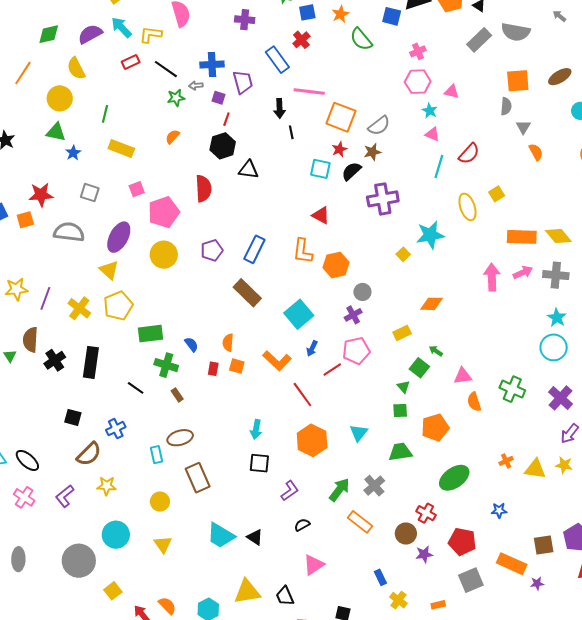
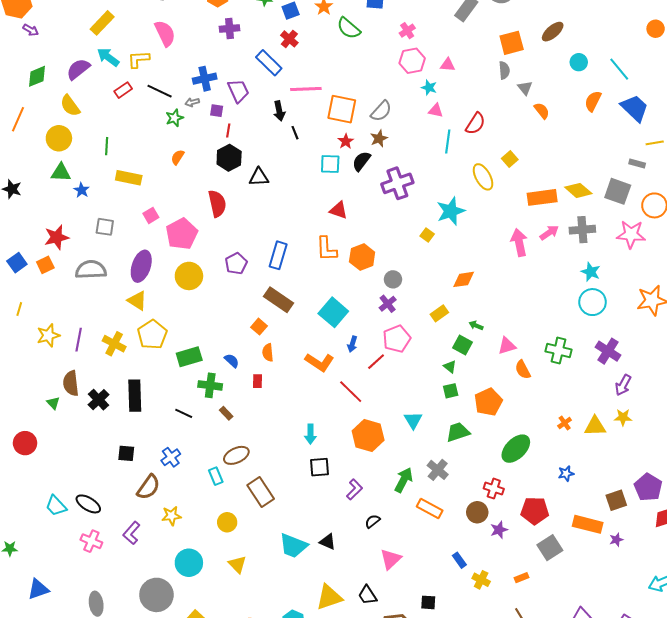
orange square: (237, 366) -> (259, 327), moved, turned 35

